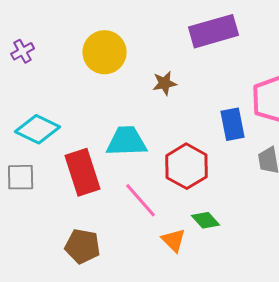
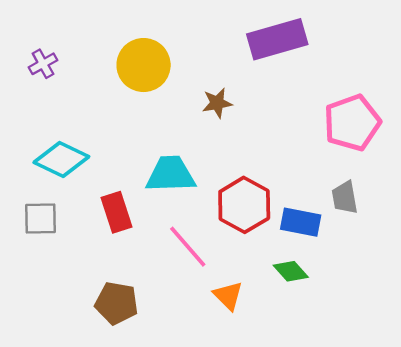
blue rectangle: (233, 124) -> (301, 222), moved, turned -68
red rectangle: (83, 172) -> (117, 212), size x0.7
green diamond: (206, 220) -> (291, 271), moved

